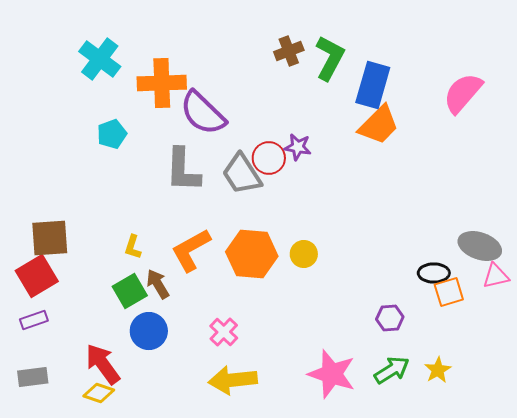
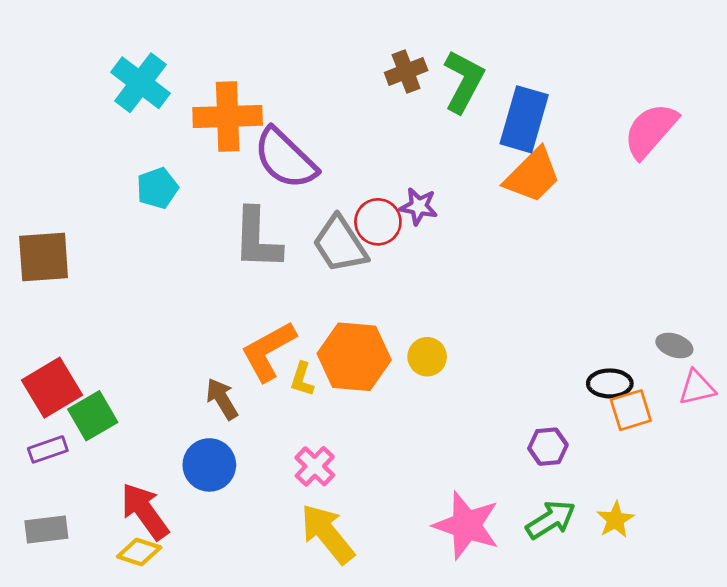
brown square: (50, 238) -> (44, 257), moved
gray ellipse: (480, 246) -> (674, 345), size x0.6
yellow L-shape: (133, 247) -> (302, 379), moved
green square: (130, 291) -> (93, 416), moved
yellow arrow: (233, 380) -> (327, 534), turned 57

